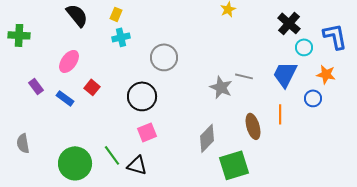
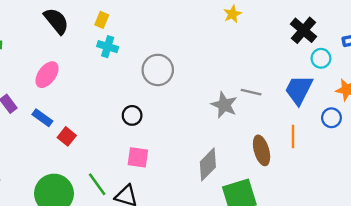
cyan cross: (121, 37) -> (108, 47), turned 30
red square: (92, 87) -> (67, 136), moved
black circle: (142, 96) -> (132, 115), size x0.6
pink square: (147, 132) -> (138, 157), turned 30

